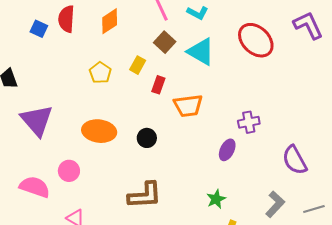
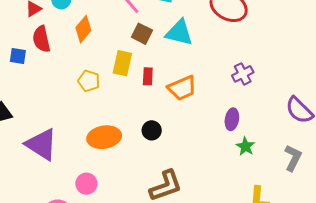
yellow rectangle: (138, 65) -> (122, 63), size x1.4
purple cross: (249, 122) -> (243, 74), moved
green star: (216, 199) -> (245, 146), moved

